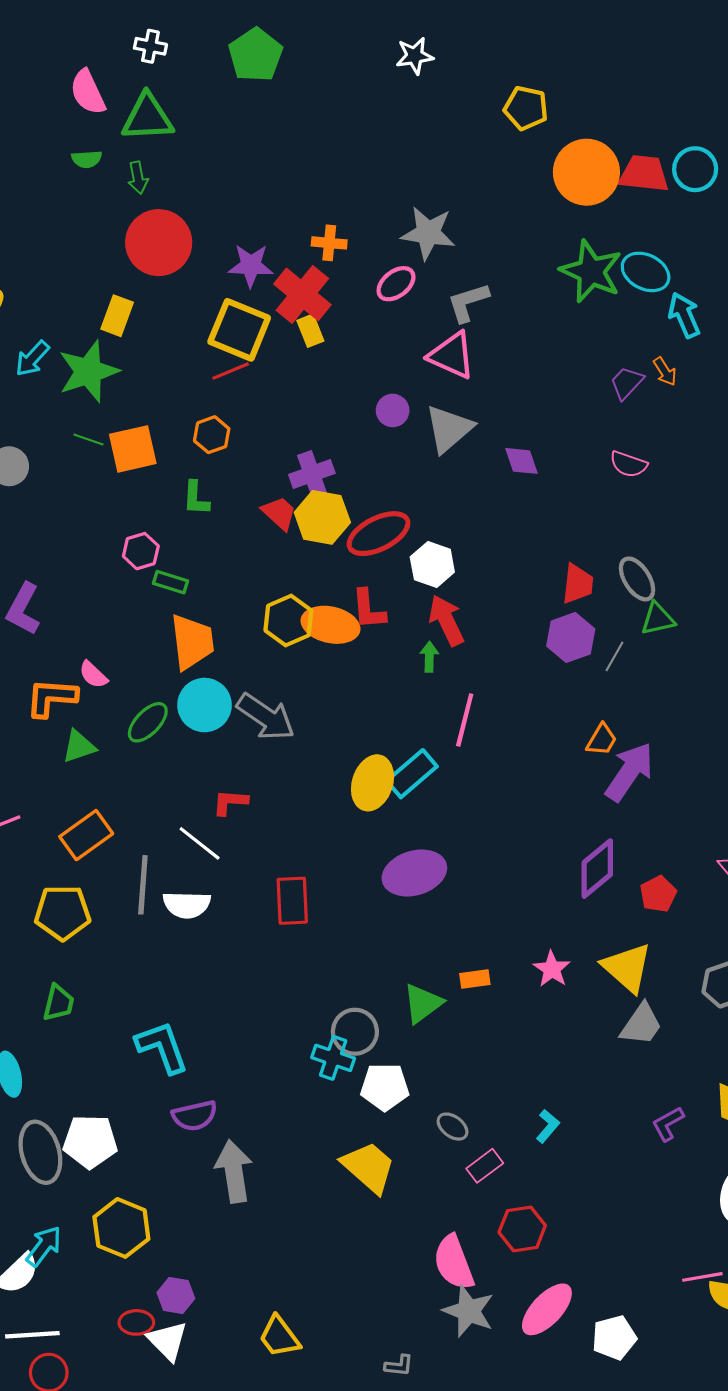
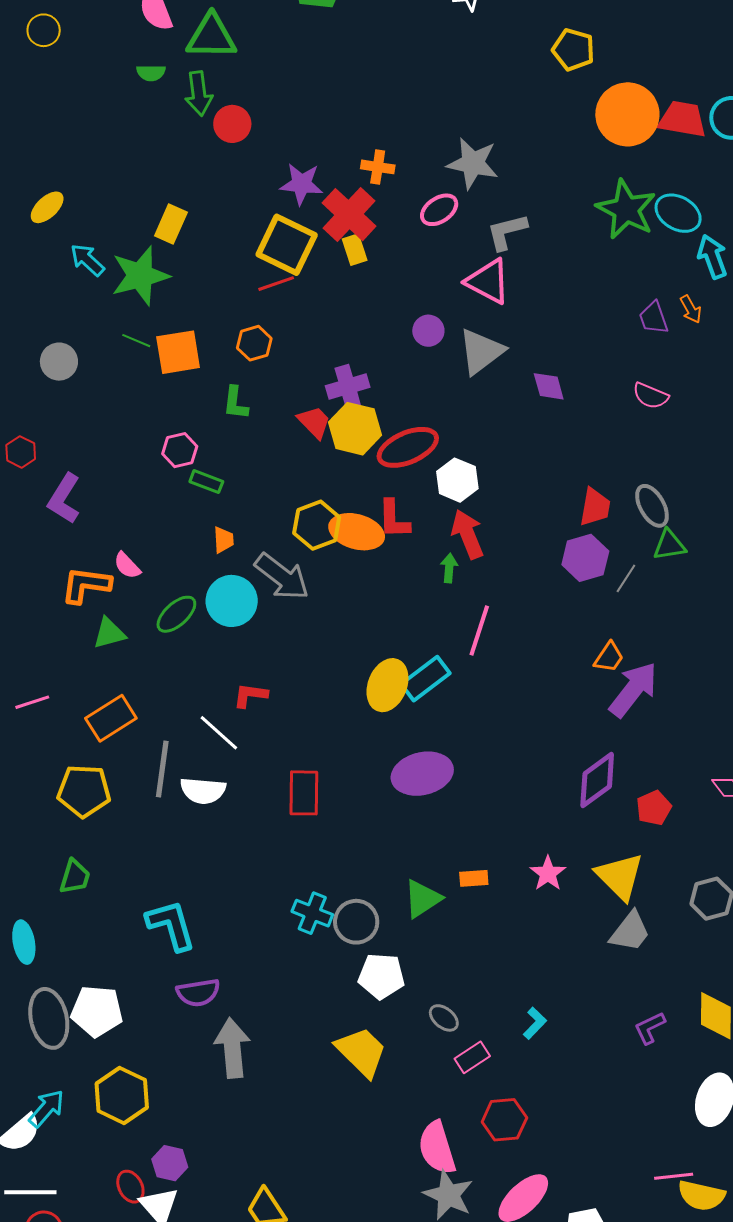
green arrow: (138, 178) -> (199, 93), size x1.4
red circle: (159, 243) -> (232, 124), moved, size x0.6
cyan arrow: (32, 358) -> (87, 260), turned 87
purple trapezoid: (627, 383) -> (654, 318), turned -66
orange trapezoid: (192, 642) -> (223, 540), size x0.5
gray arrow: (266, 717) -> (282, 577), moved
cyan cross: (333, 1058) -> (312, 913), moved
red ellipse: (136, 1322) -> (130, 1187), turned 60

